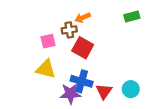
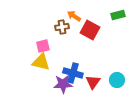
orange arrow: (83, 18) -> (74, 16), turned 56
pink square: (48, 41) -> (43, 46), moved
red square: (83, 48) -> (90, 30), moved

